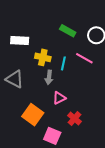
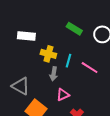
pink line: (84, 58) -> (90, 68), moved
gray triangle: (15, 79) -> (21, 86), moved

